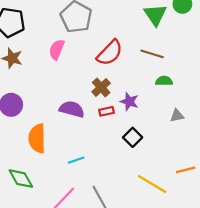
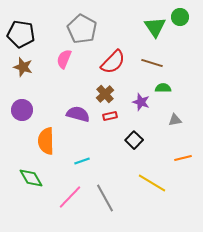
purple star: (129, 102) -> (141, 102), moved
orange line: (186, 170) -> (183, 158), moved

